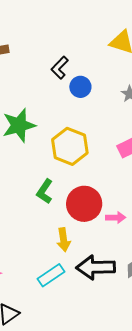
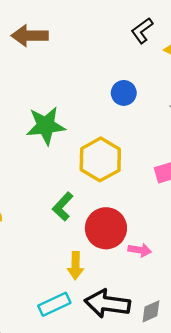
black L-shape: (60, 68) -> (142, 31), moved

